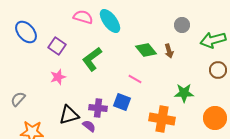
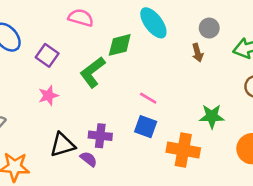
cyan ellipse: (110, 21) -> (153, 23), moved
green diamond: (146, 50) -> (120, 45), moved, turned -65
brown arrow: (169, 51) -> (198, 53), moved
blue square: (122, 102) -> (146, 127), moved

